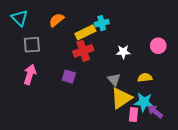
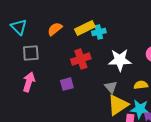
yellow rectangle: (85, 32) -> (85, 28), moved
white star: (123, 52) -> (120, 60), size x1.6
purple square: (69, 77) -> (67, 84), turned -32

